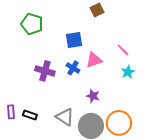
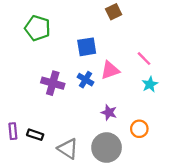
gray triangle: (65, 117) -> (68, 149), moved
orange circle: (119, 123) -> (139, 129), moved, size x0.6

